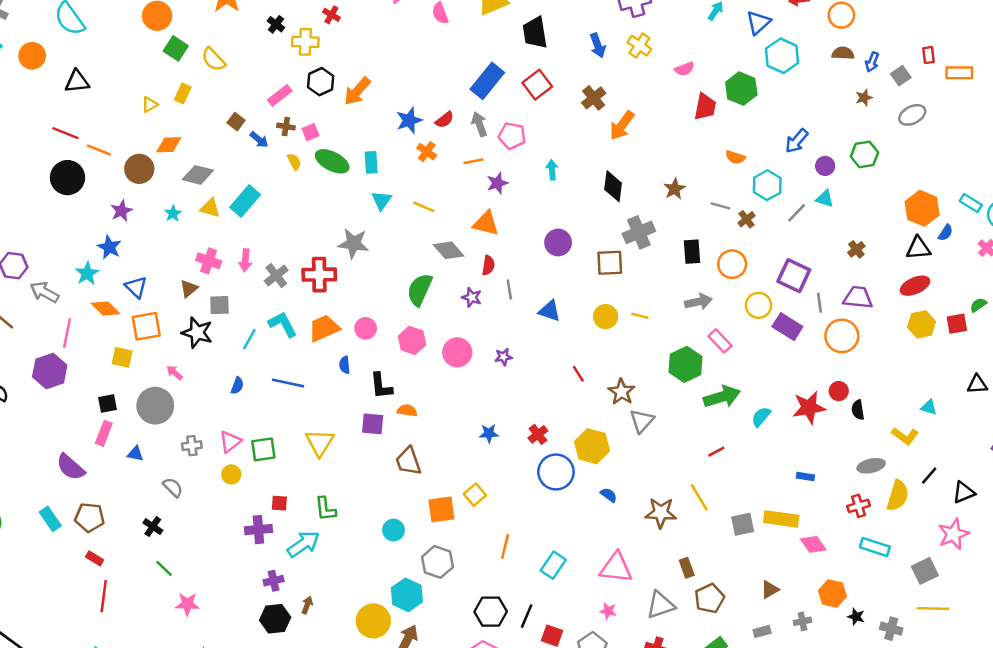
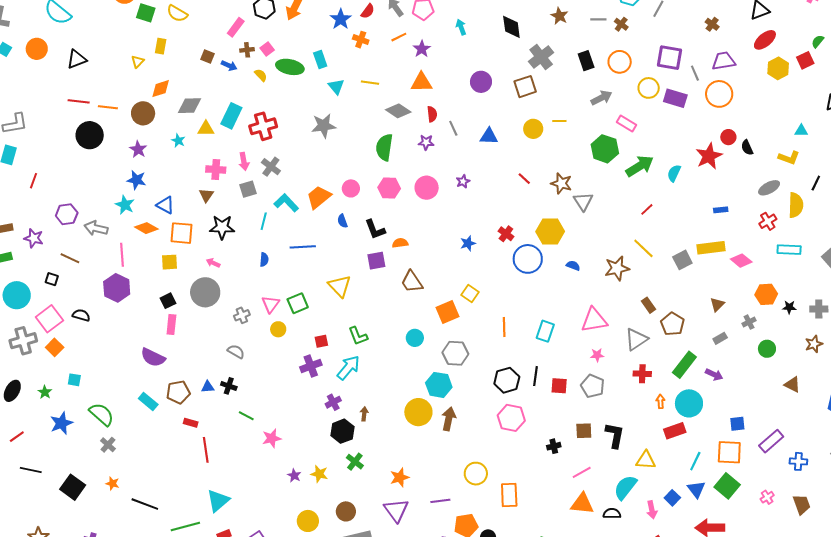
red cross: (319, 275) -> (263, 126), moved
gray square: (220, 305) -> (248, 189), moved
orange square: (146, 326) -> (182, 233), turned 30
blue triangle: (135, 454) -> (208, 387), moved

